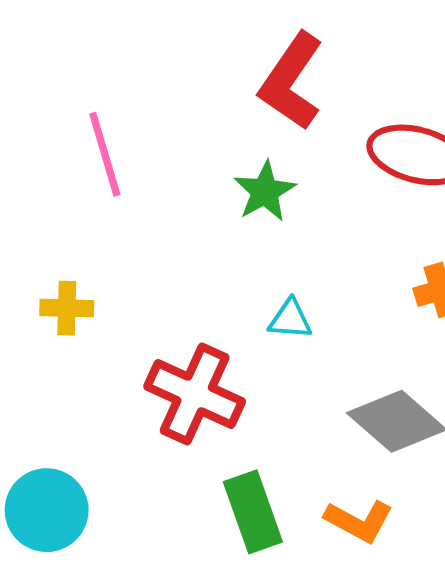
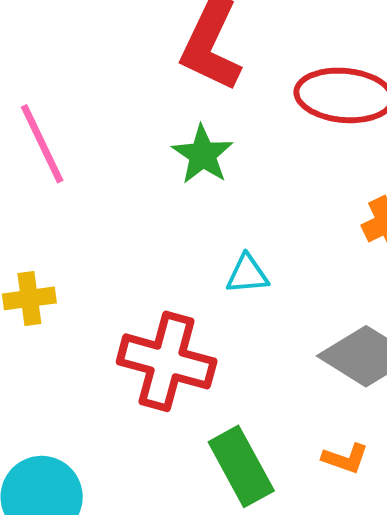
orange L-shape: (359, 521) -> (345, 459), size x0.7

